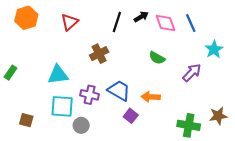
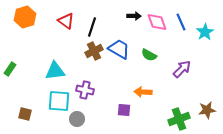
black arrow: (141, 17) -> (134, 16), turned 32
red triangle: (70, 22) -> (66, 21), turned -42
black line: (117, 22) -> (92, 27), moved
cyan star: (214, 49) -> (205, 32), moved
blue trapezoid: (119, 91) -> (119, 49), moved
purple square: (131, 116) -> (124, 110), turned -32
green cross: (189, 125) -> (179, 119), turned -30

